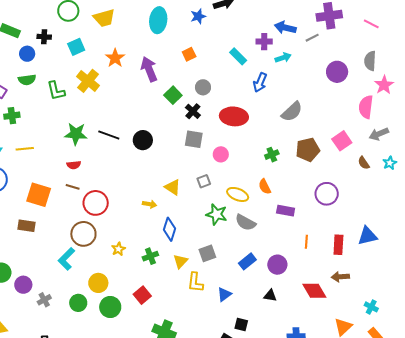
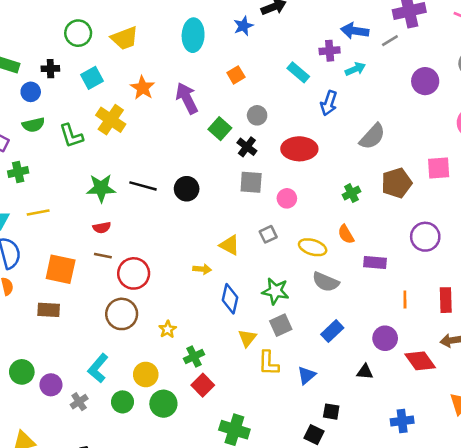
pink square: (342, 141) -> (439, 168), turned 36
green star: (217, 214) -> (275, 291), moved
green cross: (150, 256) -> (194, 356), moved
cyan L-shape: (66, 259) -> (98, 368), moved
purple circle: (277, 265) -> (385, 338), moved

